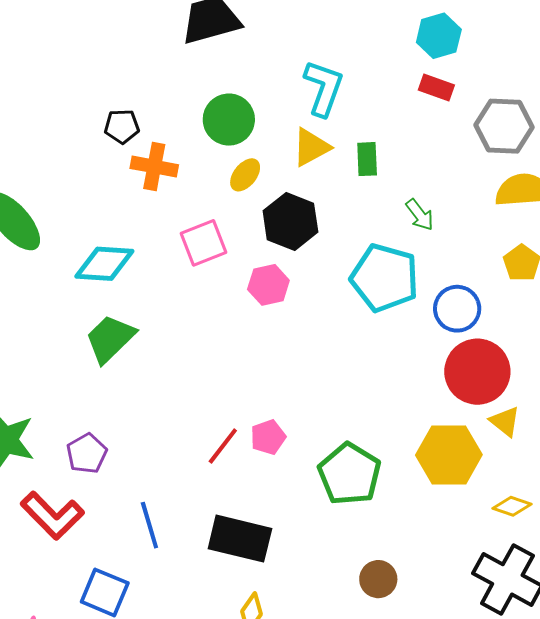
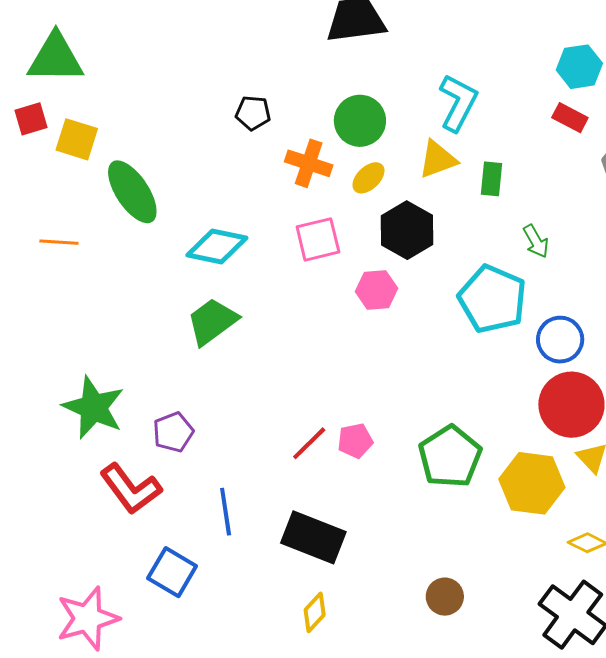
orange cross: (154, 167) -> (309, 163), moved
green pentagon: (349, 474) -> (450, 457), moved

